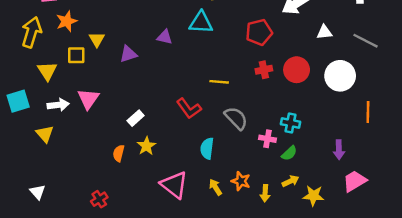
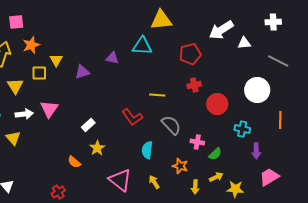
white triangle: (324, 32) -> (244, 43), moved
red circle: (297, 70) -> (217, 104), moved
cyan cross: (290, 123) -> (242, 129), moved
orange semicircle: (119, 153) -> (74, 162), moved, turned -64
orange star: (241, 181) -> (180, 166), moved

